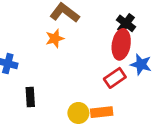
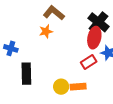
black cross: (126, 23) -> (98, 22), size x1.5
black rectangle: (30, 97) -> (26, 74), size x1.5

